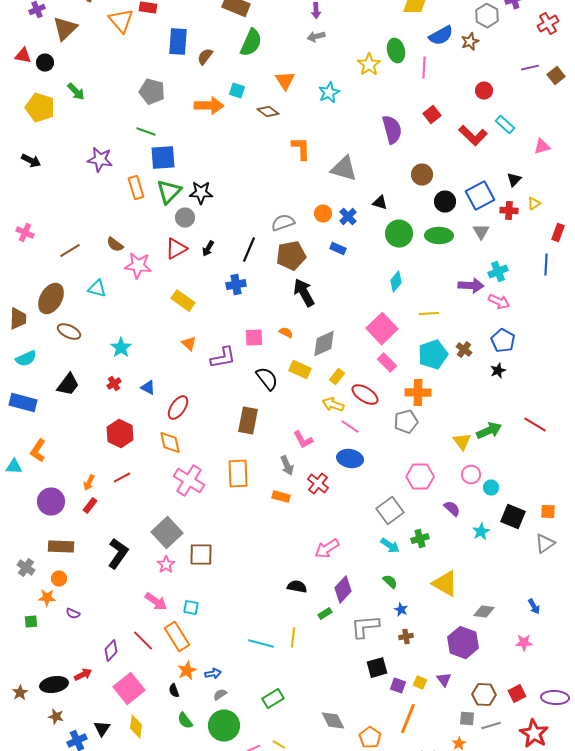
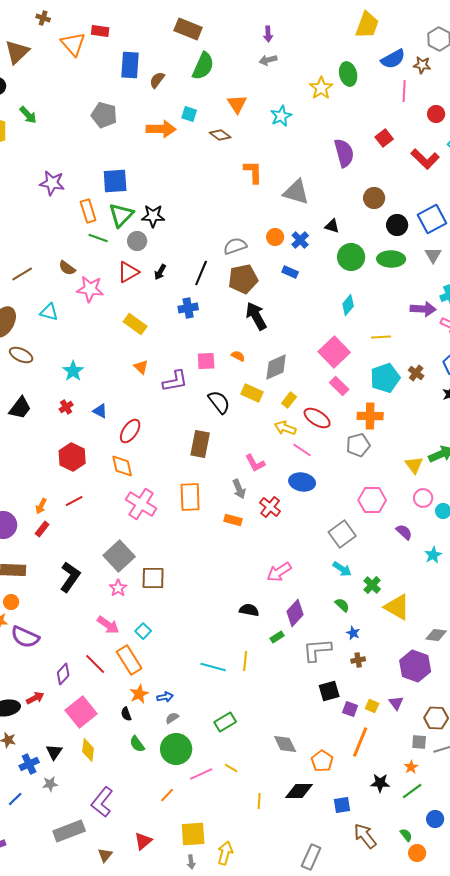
brown star: (470, 42) -> (422, 65), turned 30
pink line: (424, 68) -> (404, 91), moved
green line: (146, 132) -> (98, 238), moved
green cross: (420, 539) -> (372, 585), moved, turned -30
cyan square: (191, 608) -> (143, 631), turned 35
purple semicircle: (73, 614) -> (25, 637), size x2.0

